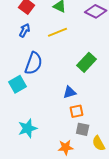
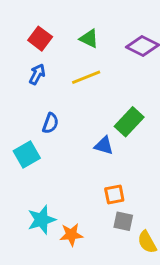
blue semicircle: (34, 63) -> (50, 123), size x0.6
blue triangle: (70, 92) -> (104, 146), moved, turned 32
orange star: (66, 147) -> (71, 235), moved

